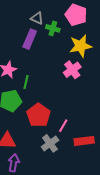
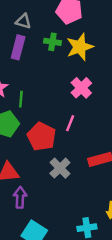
green cross: (53, 28) -> (52, 42), moved
pink cross: (72, 70) -> (81, 88), moved
pink line: (63, 126) -> (70, 123), moved

